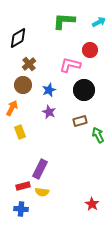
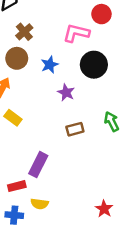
purple star: (49, 112) -> (66, 92), moved
brown rectangle: (80, 121) -> (75, 129), moved
yellow rectangle: (20, 132) -> (13, 118), turned -32
yellow semicircle: (42, 192) -> (40, 204), moved

